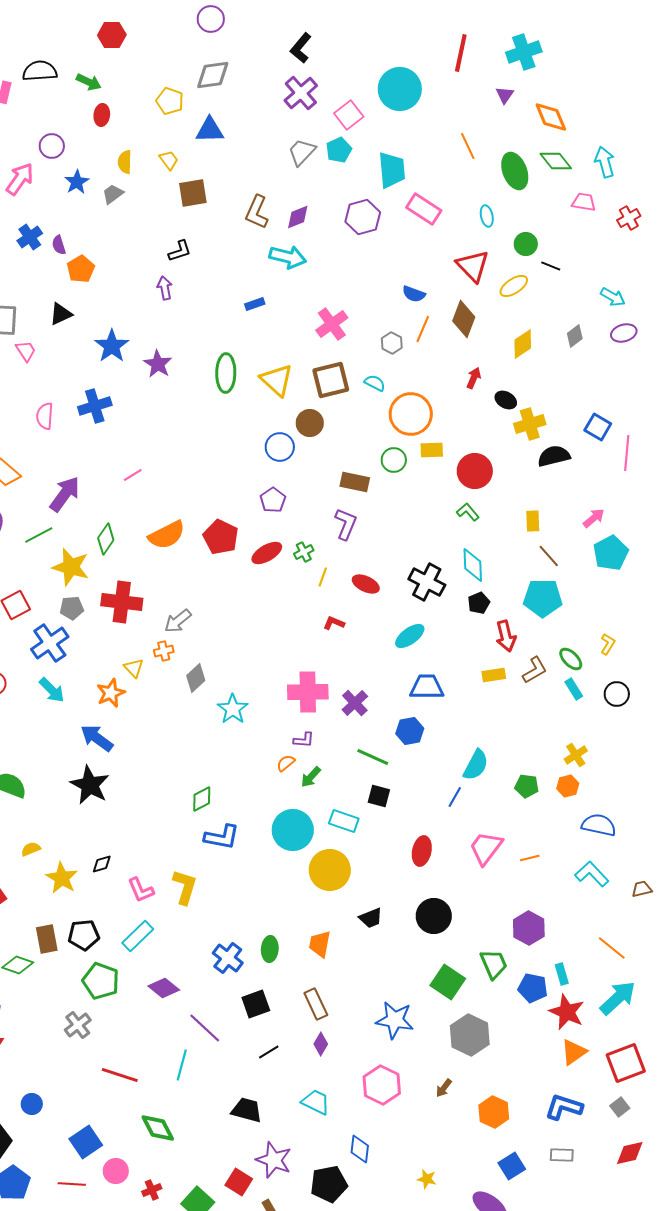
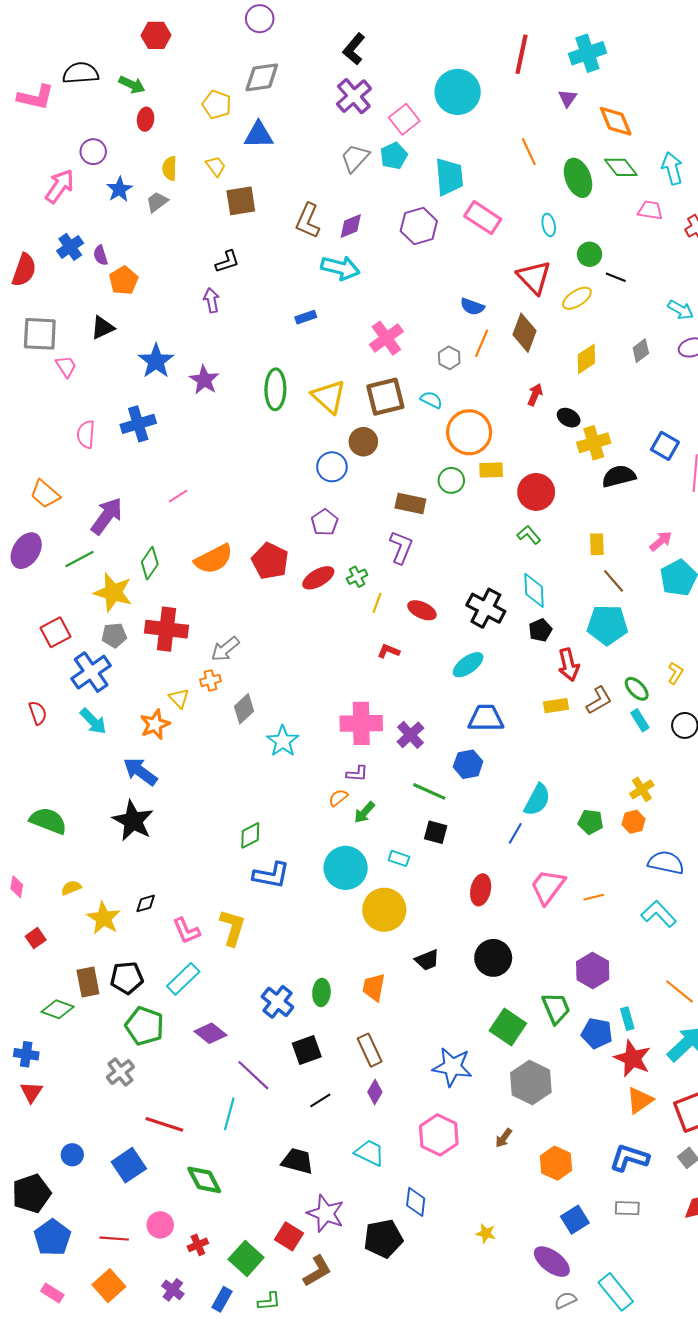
cyan rectangle: (344, 821) -> (399, 858), size x0.7
blue square: (86, 1142) -> (129, 1165), moved

